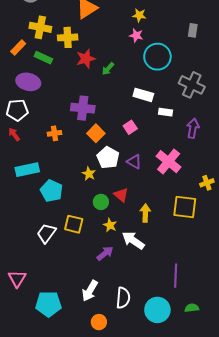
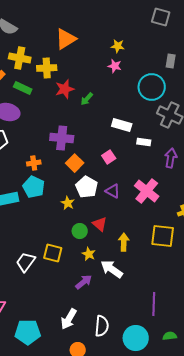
cyan circle: (157, 57) -> (152, 87), moved
cyan pentagon: (51, 191) -> (34, 187), moved

